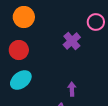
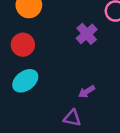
purple arrow: (72, 89) -> (87, 92), turned -120

